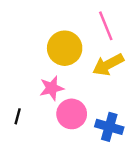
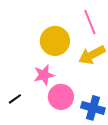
black line: (18, 116) -> (15, 99), turned 40

